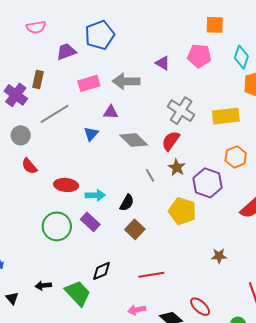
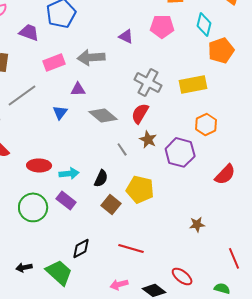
purple trapezoid: (66, 52) -> (29, 32), turned 45
yellow pentagon: (182, 211) -> (140, 189), moved
red line: (151, 275) -> (131, 248), turned 30

